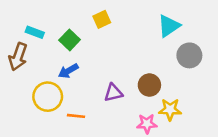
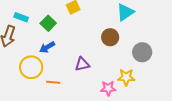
gray circle: (189, 55) -> (142, 52), moved
brown circle: (149, 85) -> (110, 37), moved

